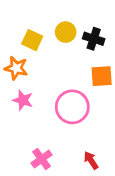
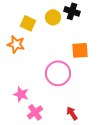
black cross: (94, 39) -> (72, 11), moved
pink star: (23, 100) -> (21, 94), moved

